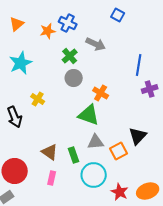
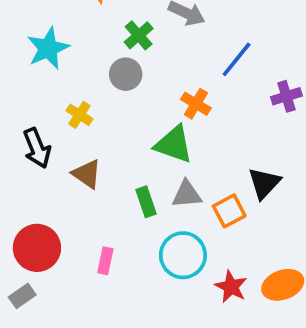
blue line: (139, 65) -> (237, 59), moved, turned 30
gray circle: (74, 78) -> (126, 74), moved
brown triangle: (50, 152) -> (87, 174), moved
green rectangle: (74, 155) -> (146, 202), moved

